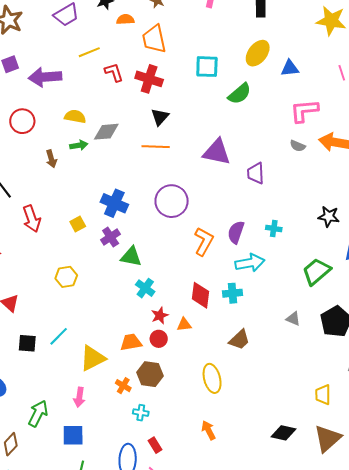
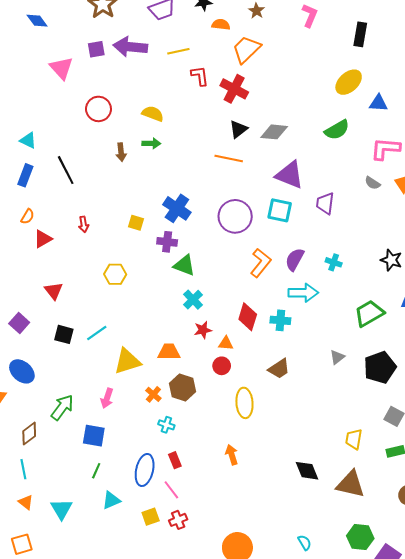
orange trapezoid: (154, 39) -> (246, 49), turned 48
cyan square: (207, 67) -> (280, 210), moved
purple arrow: (45, 77) -> (130, 47), moved
green semicircle: (240, 94) -> (337, 130), moved
gray diamond: (106, 132) -> (274, 132), moved
red arrow: (32, 219) -> (84, 224), moved, size x0.6
yellow square: (78, 224) -> (136, 223), turned 35
purple cross: (111, 237) -> (167, 242), turned 30
gray triangle: (293, 319) -> (337, 357), turned 49
red circle: (159, 339) -> (222, 366), moved
black diamond: (283, 433) -> (307, 471), turned 45
brown triangle: (327, 438) -> (351, 484), turned 44

